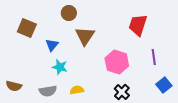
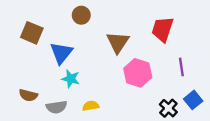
brown triangle: (85, 36) -> (118, 42), moved
blue triangle: (52, 45) -> (61, 53), size x1.5
brown semicircle: (14, 86) -> (28, 95), moved
black cross: (122, 92) -> (168, 108), moved

